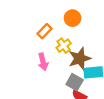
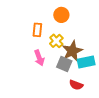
orange rectangle: (45, 31) -> (37, 30), turned -32
gray square: (75, 82) -> (64, 64), moved

